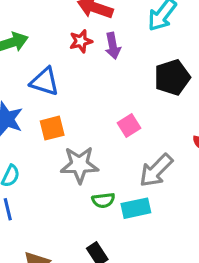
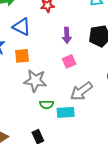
purple arrow: (113, 46) -> (67, 35), moved

